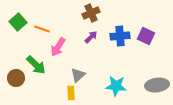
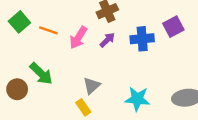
purple square: (146, 36) -> (173, 27), moved, turned 36
pink arrow: (58, 47) -> (78, 38), moved
yellow rectangle: (71, 93) -> (83, 107), turned -32

